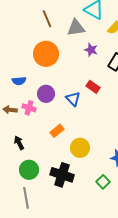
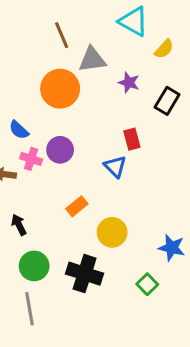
gray triangle: (76, 28) -> (92, 60), moved
blue semicircle: (19, 81) -> (19, 130), turned 48
red rectangle: (93, 87) -> (132, 139), turned 40
blue triangle: (73, 99) -> (115, 167), moved
pink cross: (29, 108) -> (31, 159), moved

